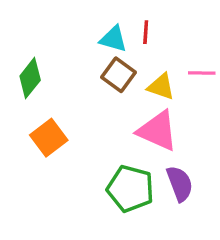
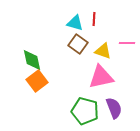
green diamond: (30, 78) -> (32, 60), moved, turned -50
pink triangle: (158, 131) -> (101, 77), turned -36

